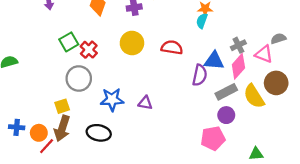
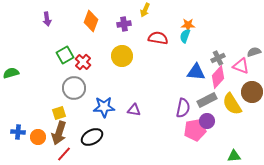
red semicircle: (172, 47) -> (158, 38), moved
purple semicircle: (200, 75) -> (183, 108), moved
black ellipse: (99, 133) -> (92, 137), turned -40
pink pentagon: (213, 138) -> (195, 130), moved
red line: (47, 146) -> (64, 154), moved

